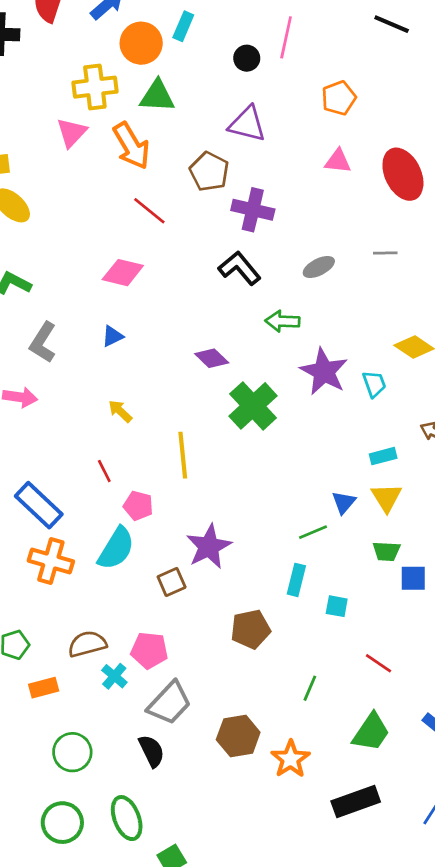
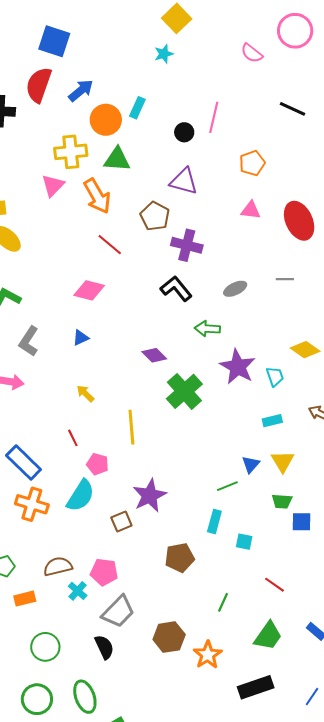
cyan rectangle: (383, 456) -> (272, 421), moved

